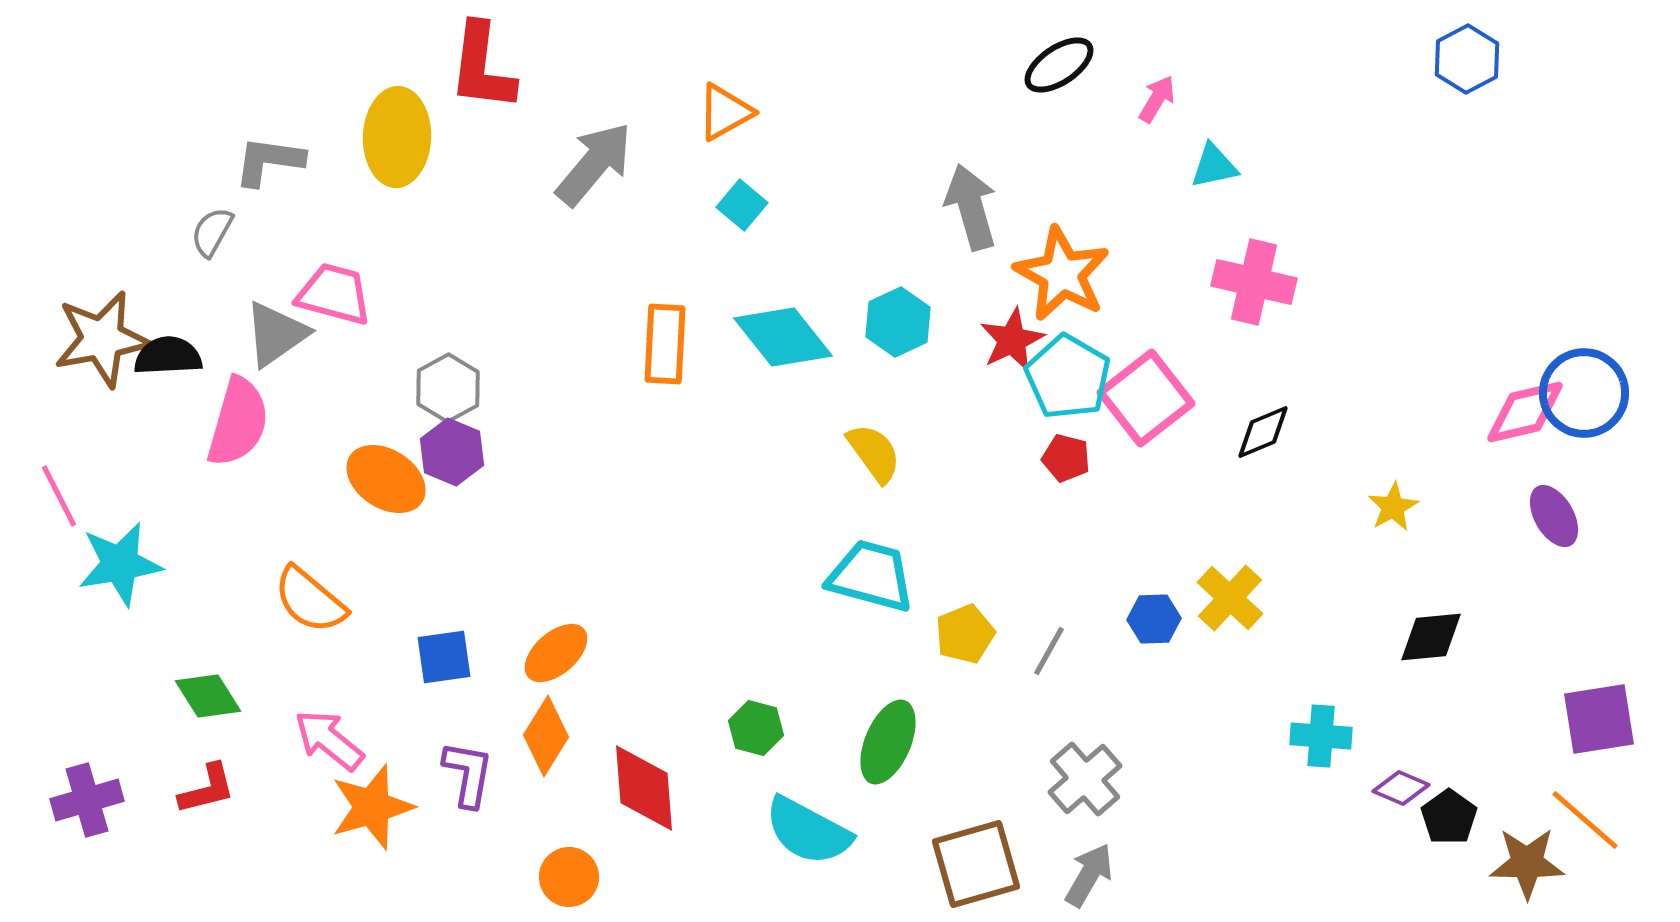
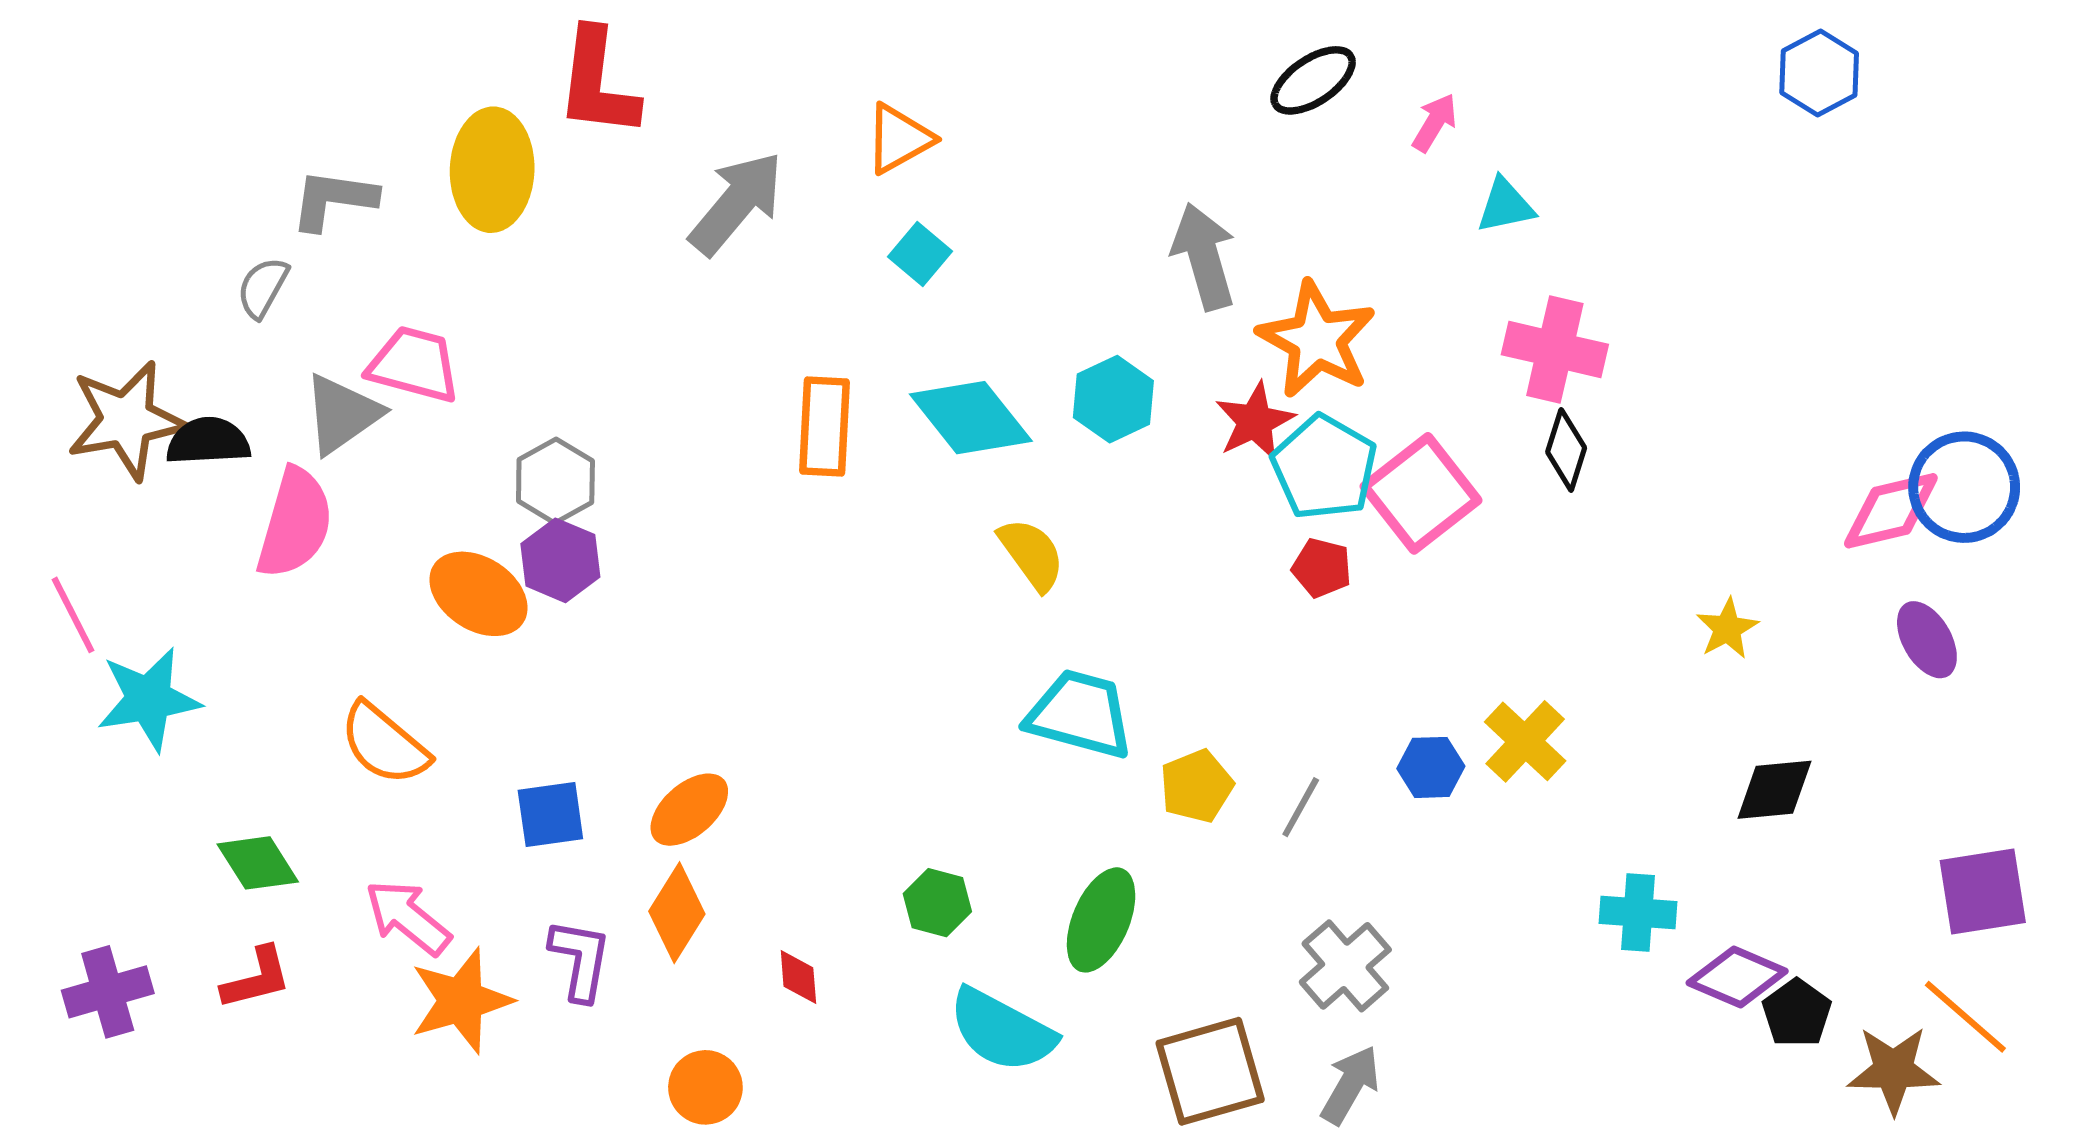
black diamond: (1263, 432) -> (1566, 450), moved, turned -50
yellow semicircle: (874, 453) -> (1032, 554), moved
red diamond: (644, 788) -> (798, 977), size x0.5
purple diamond: (1401, 788) -> (1737, 977), size x1.4

